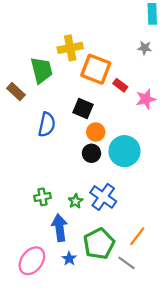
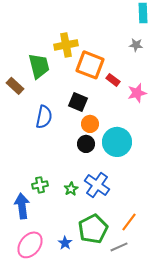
blue arrow: (60, 228) -> (22, 206), moved
gray line: (127, 263) -> (119, 247), turned -60

